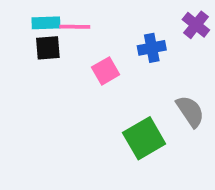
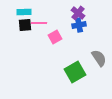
purple cross: (196, 25) -> (78, 13), moved
pink line: (75, 27) -> (39, 23), moved

